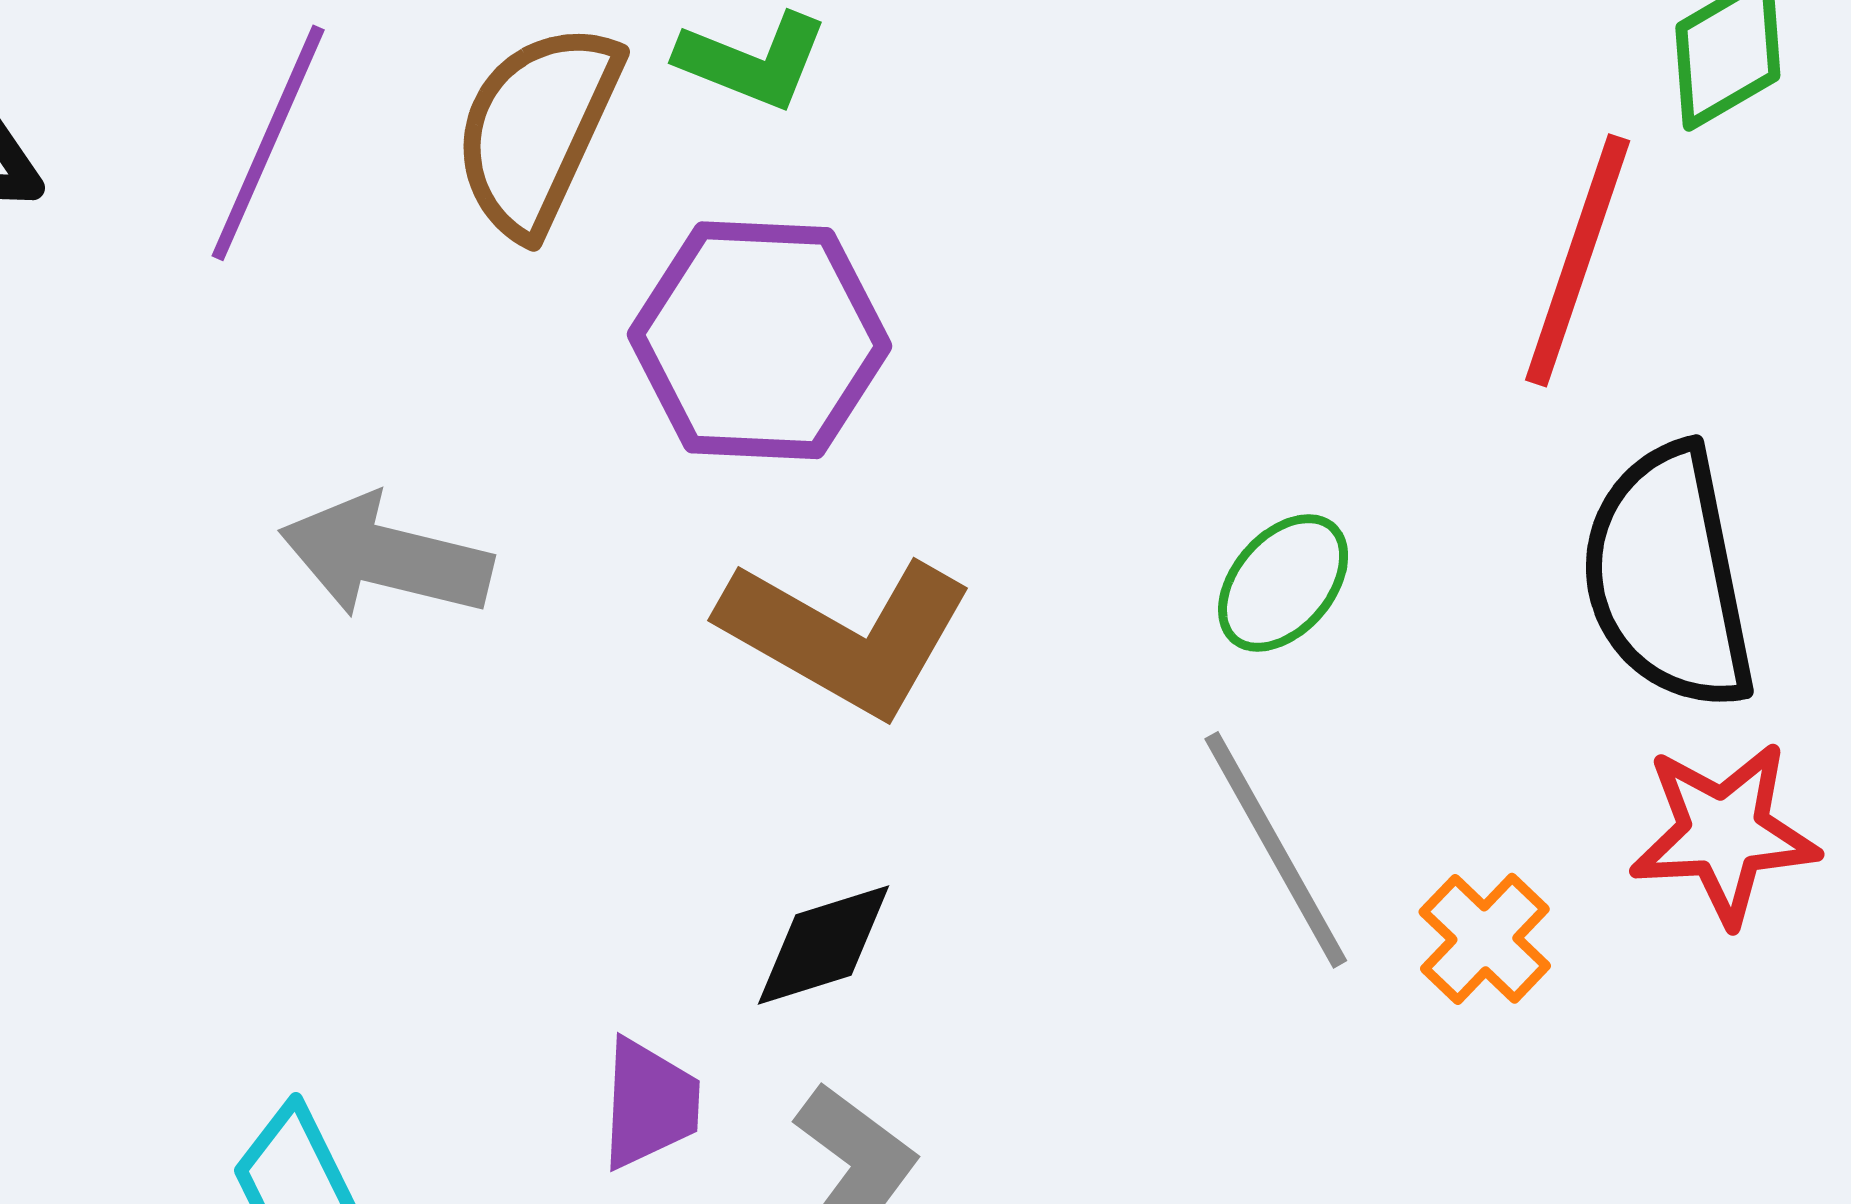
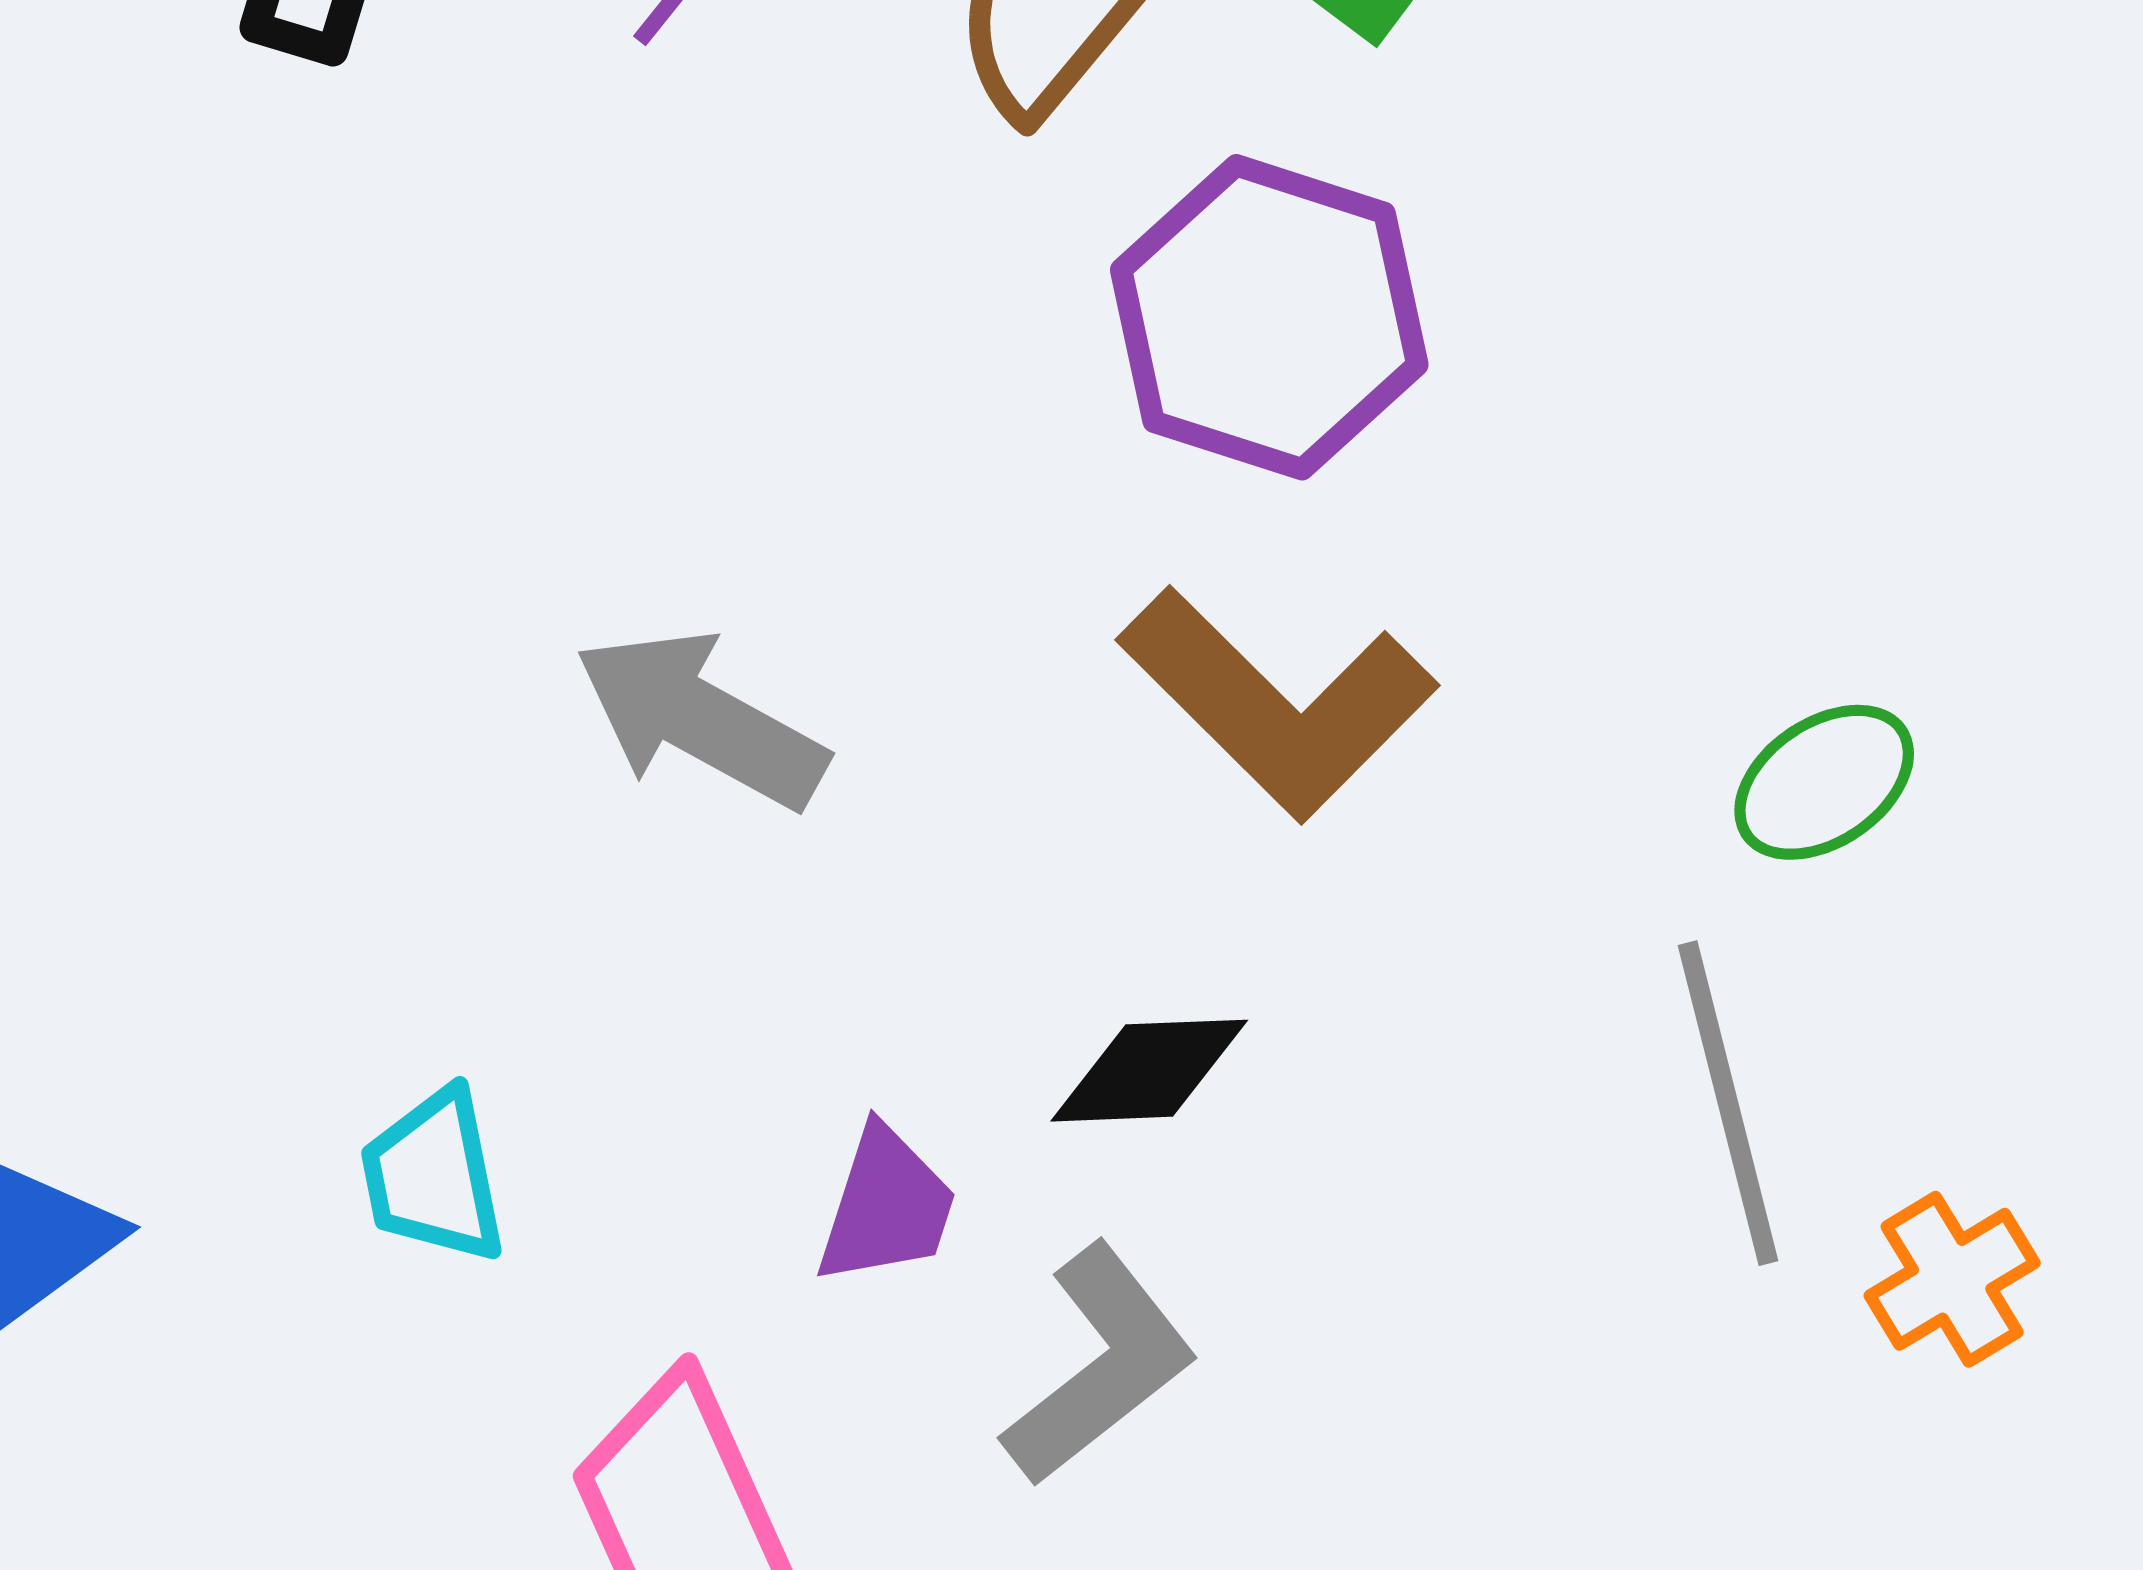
gray arrow: (386, 557) -> (701, 719), moved

